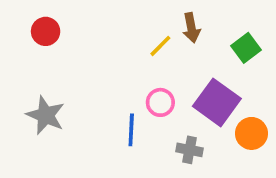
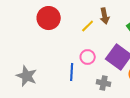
red circle: (46, 31) -> (49, 18), moved, size x1.5
gray star: (46, 115) -> (27, 76), moved

